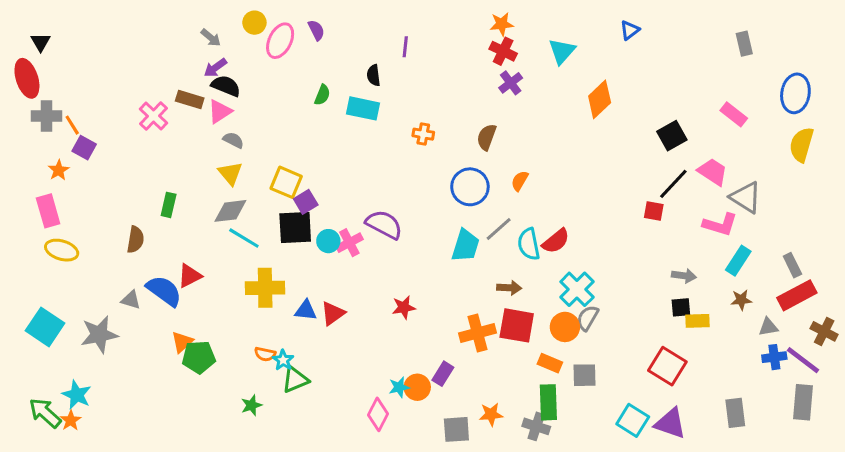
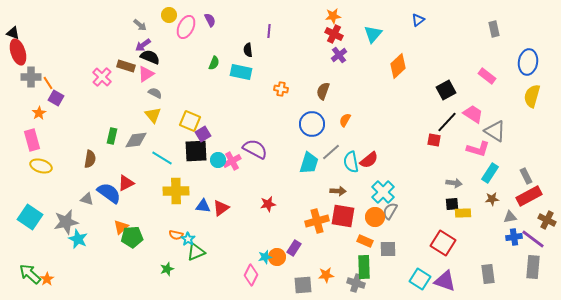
black triangle: (41, 42) -> (13, 33), moved, turned -40
gray diamond: (230, 211) -> (136, 140), moved
cyan star: (77, 395) -> (78, 239), moved

